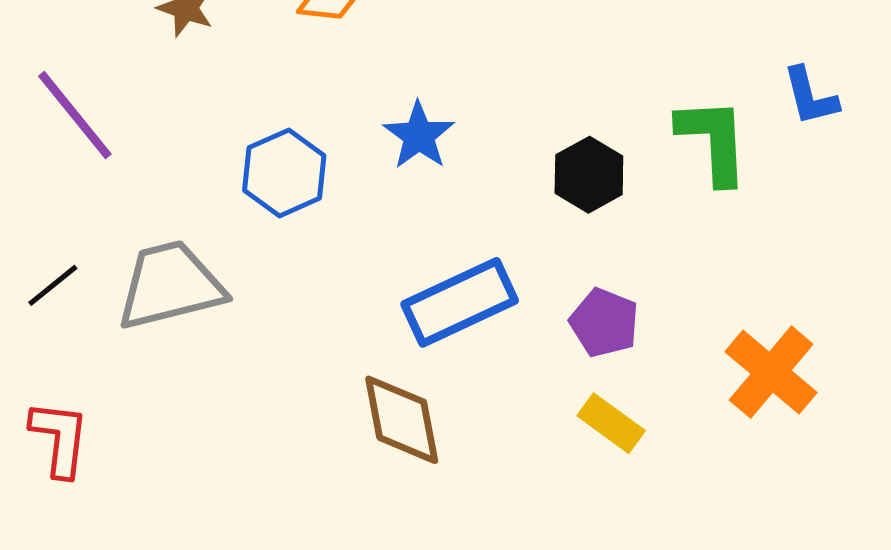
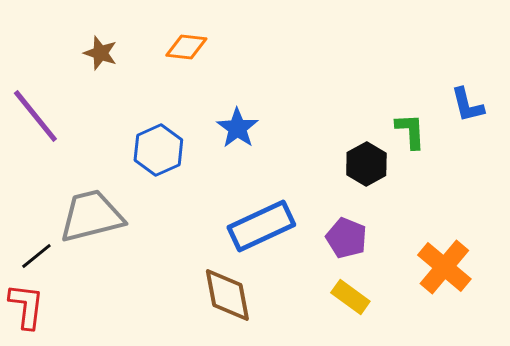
green L-shape: (713, 141) -> (410, 131), size x0.7
black hexagon: (589, 175) -> (366, 164), moved
black line: (53, 285) -> (36, 256), moved

